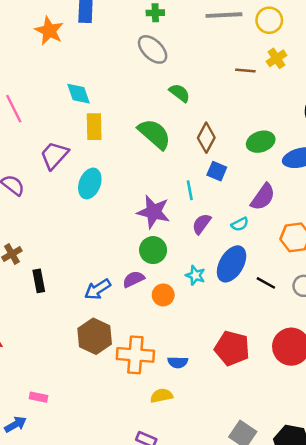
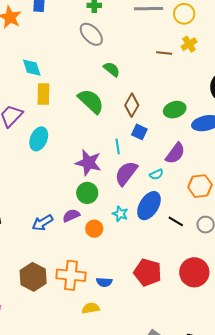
purple semicircle: (202, 224) -> (126, 173), size x1.5
brown hexagon: (95, 336) -> (33, 277), moved

